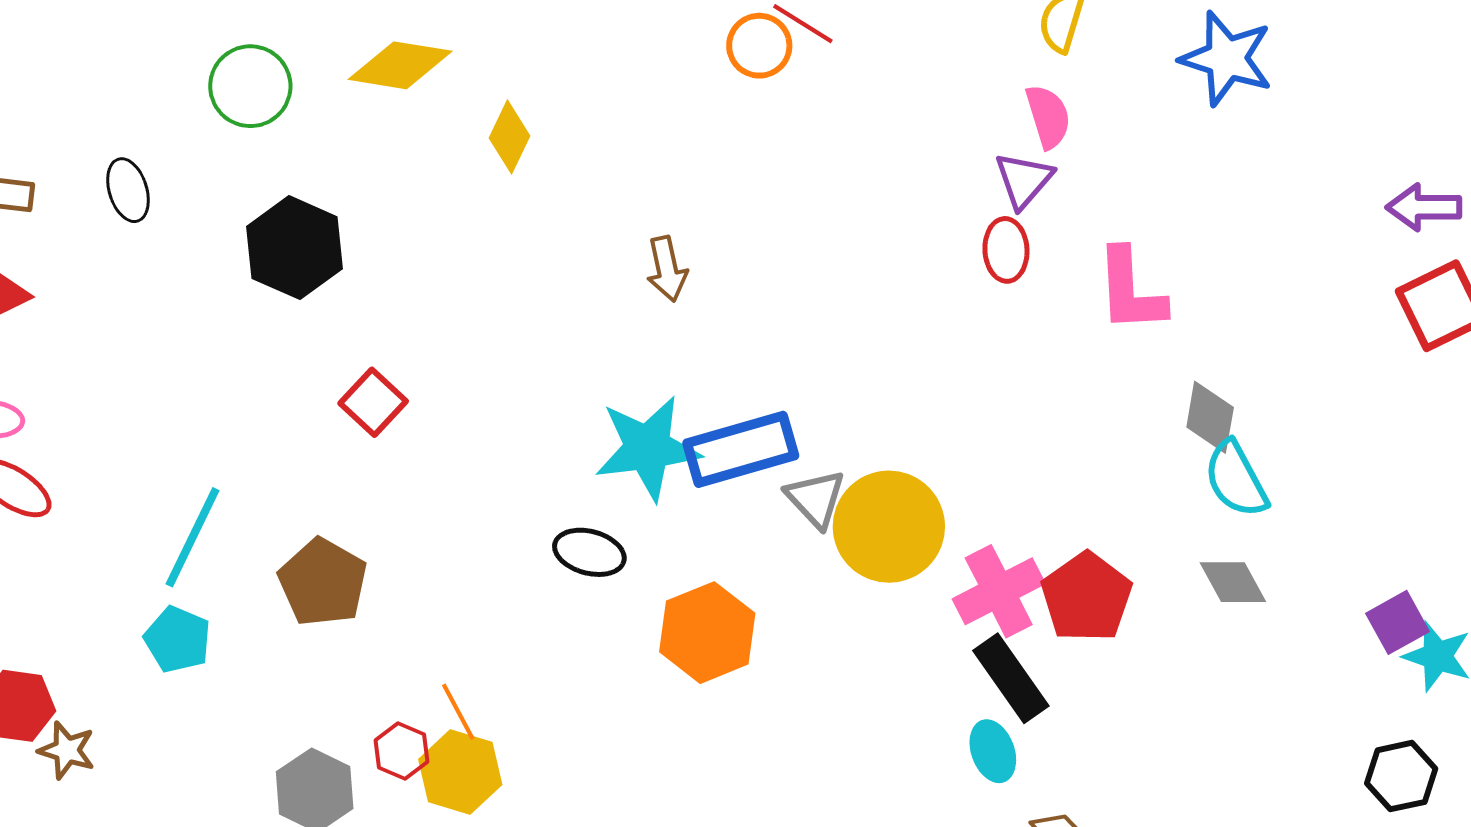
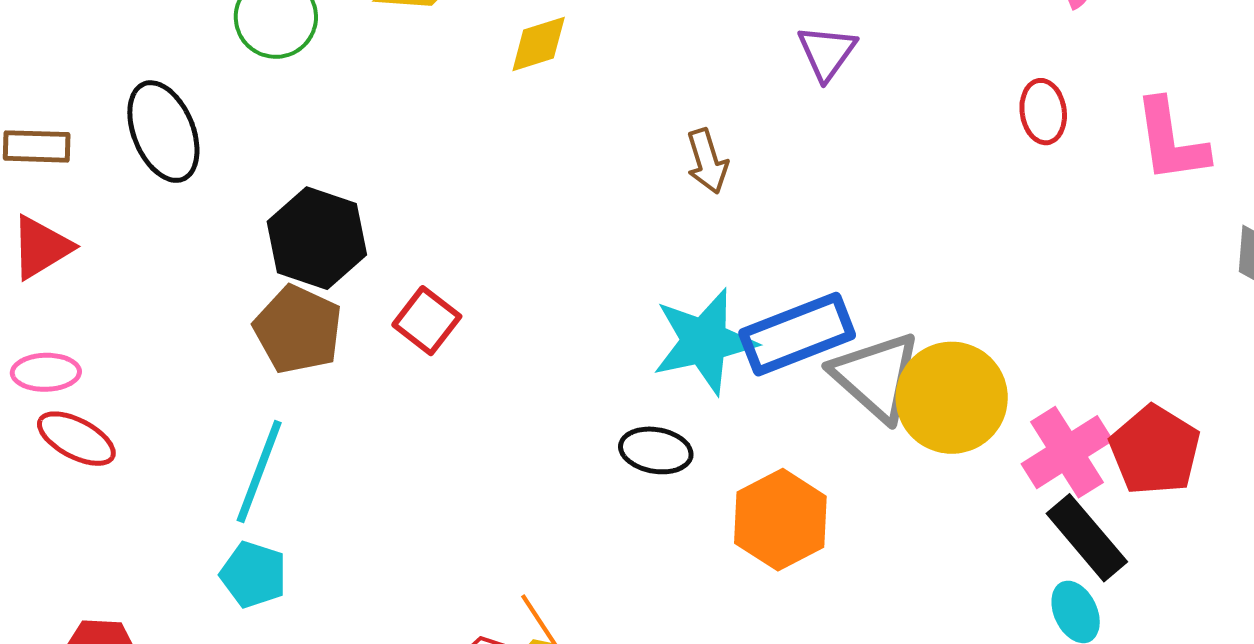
yellow diamond: (509, 137) -> (539, 44), turned 52
purple triangle: (1024, 180) -> (827, 52), moved
black ellipse: (128, 190) -> (163, 132), size x1.6
black hexagon: (294, 248) -> (317, 238), moved
gray triangle: (816, 499) -> (876, 376), size x1.5
brown pentagon: (323, 582) -> (298, 330), moved

